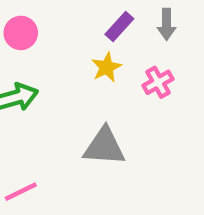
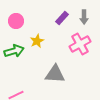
yellow star: (107, 67) -> (37, 41), moved
pink cross: (158, 82) -> (80, 44), size x1.5

